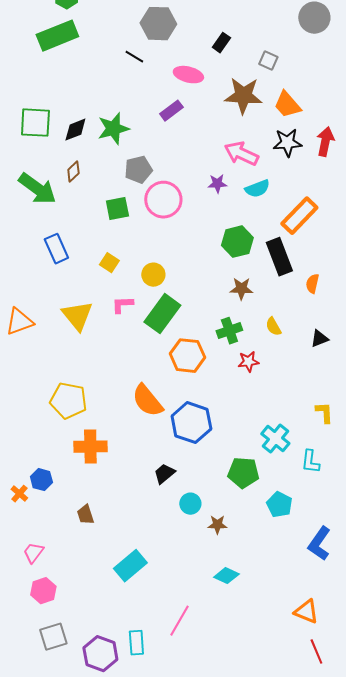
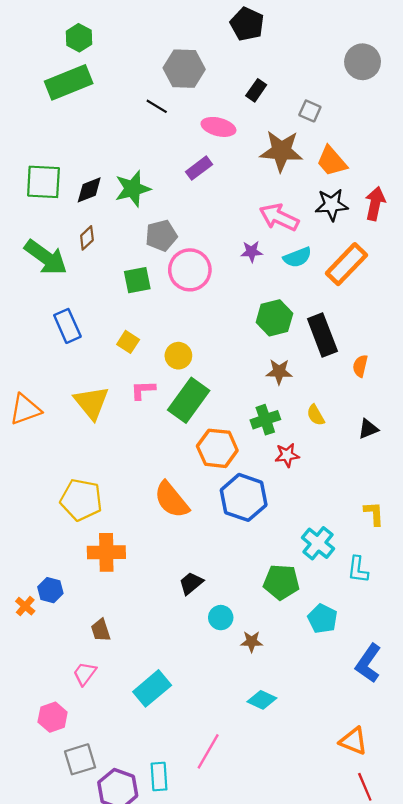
orange rectangle: (299, 216) -> (347, 264), moved
blue hexagon: (191, 423) -> (244, 497), moved
pink trapezoid: (33, 553) -> (85, 674), moved
gray square: (53, 637) -> (80, 759), moved

